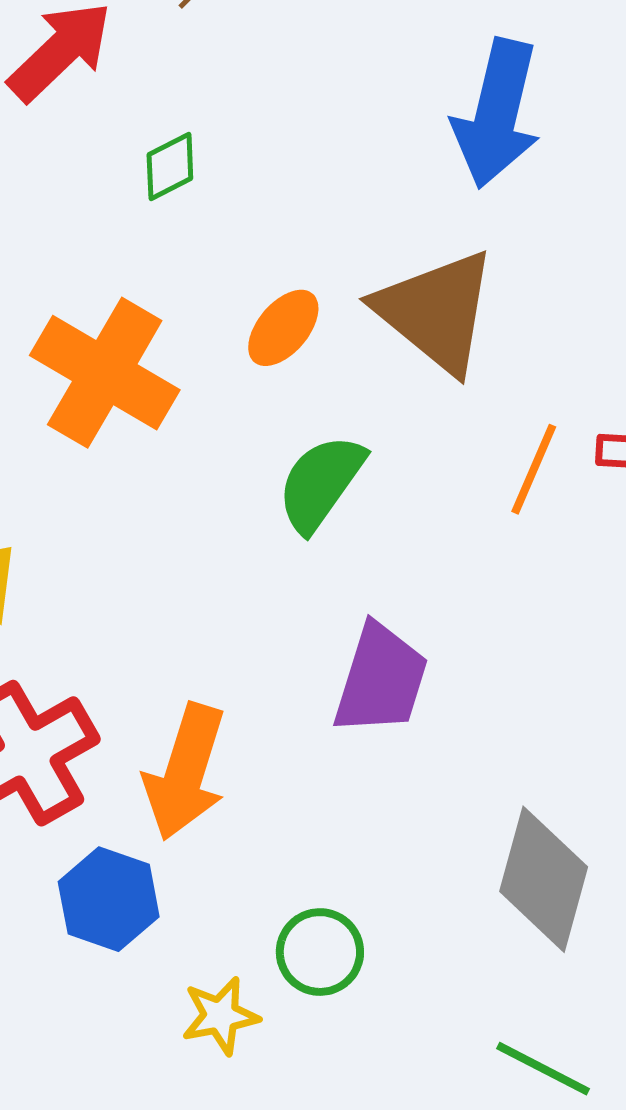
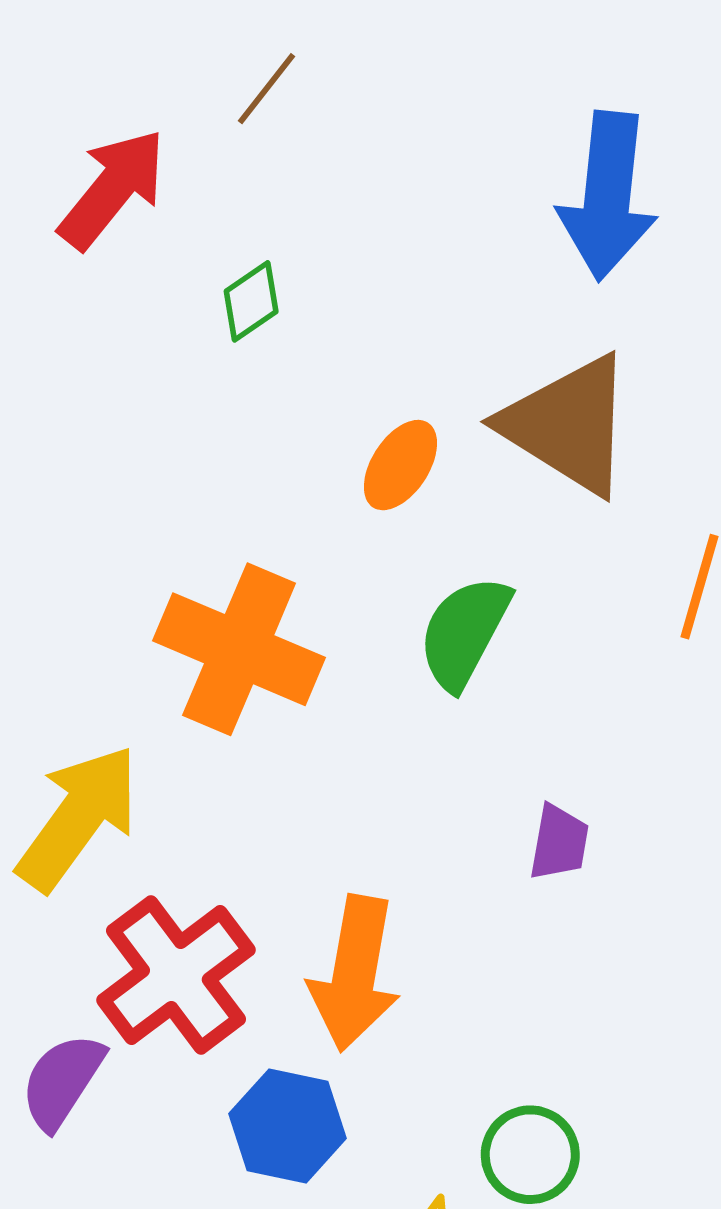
orange cross: (105, 373) -> (239, 649), moved
purple trapezoid: (381, 679) -> (559, 842), size x0.6

